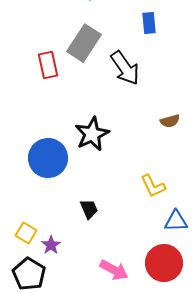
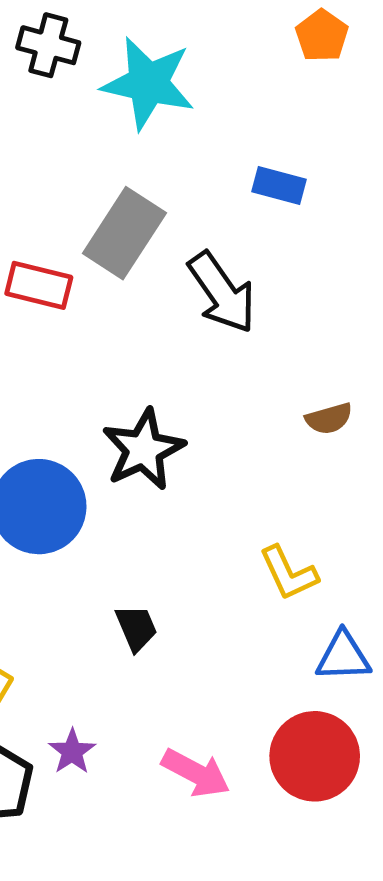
blue rectangle: (149, 23) -> (279, 185), turned -70
red rectangle: (48, 65) -> (39, 285), turned -64
purple star: (51, 245) -> (72, 752), moved

